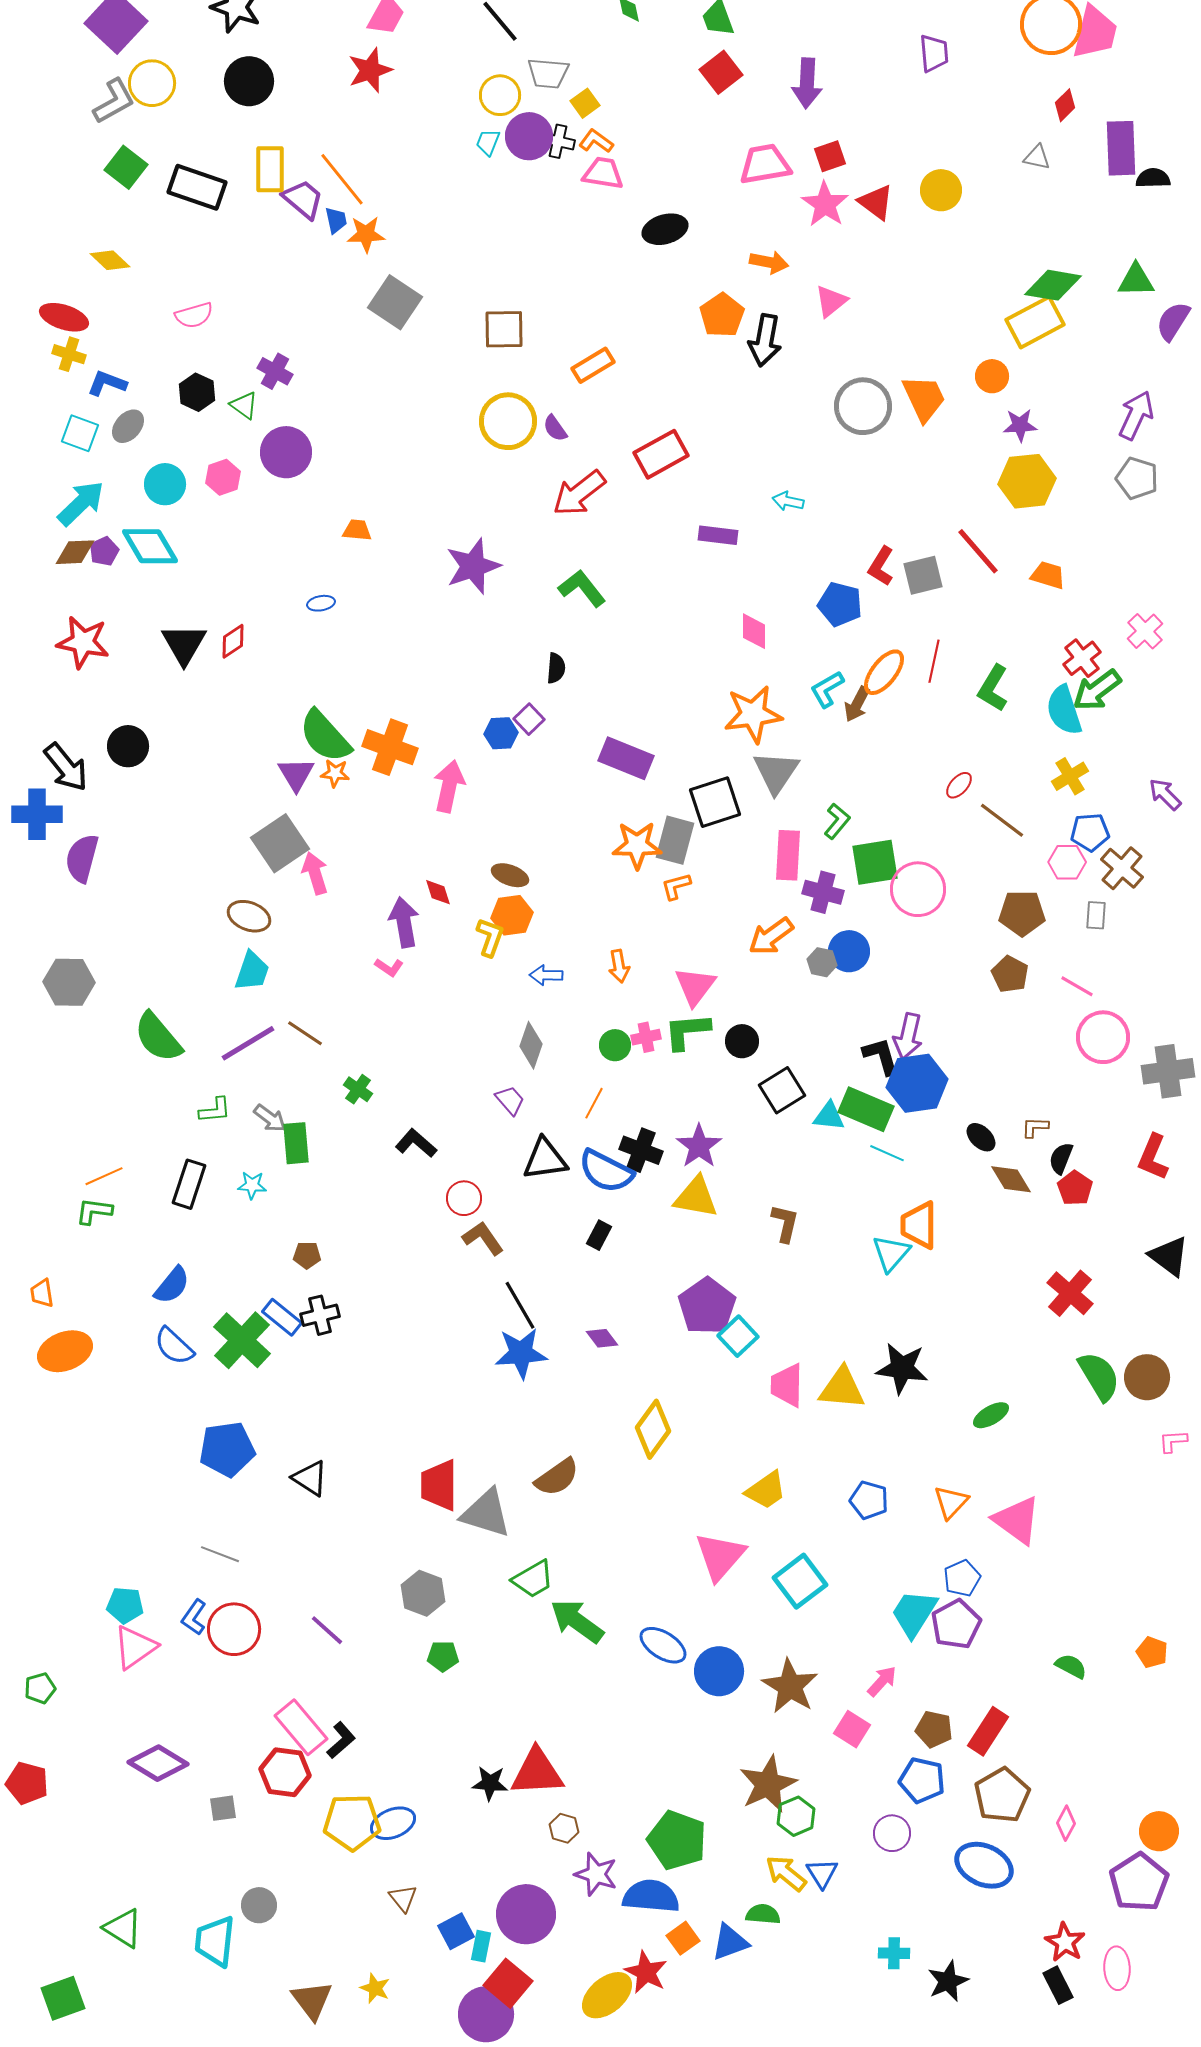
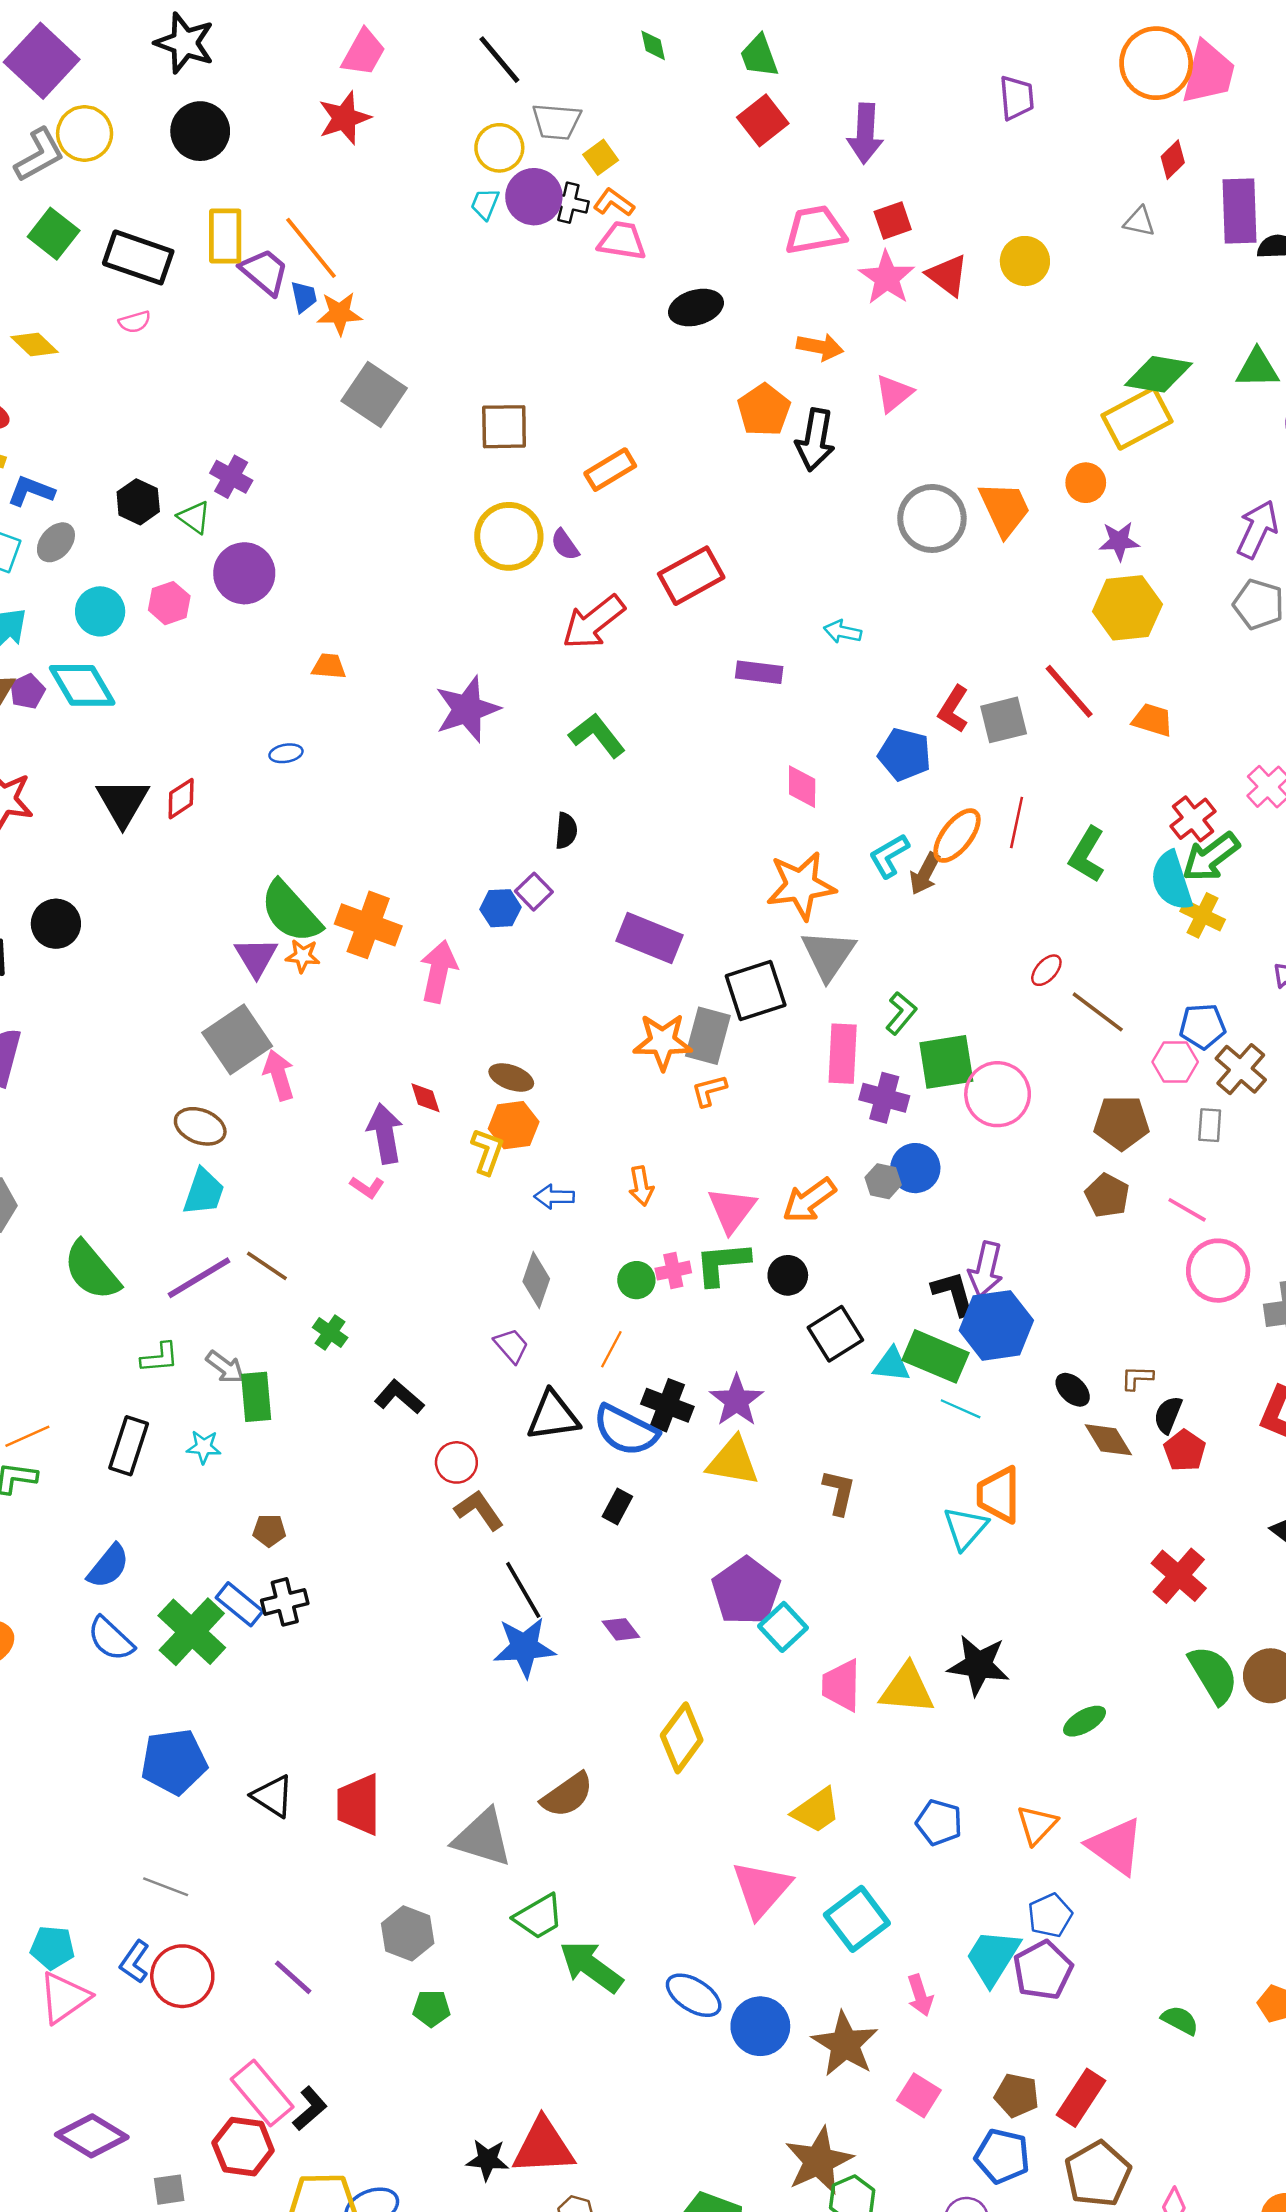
pink semicircle: (194, 315) -> (135, 322), moved, size x0.7
yellow cross: (1070, 776) -> (1203, 915), moved, turned -33
orange arrow: (771, 936) -> (809, 1200), moved
red trapezoid: (439, 1485) -> (359, 1805), moved
pink arrow: (882, 1681) -> (920, 1995), moved, turned 120

